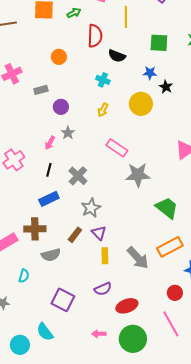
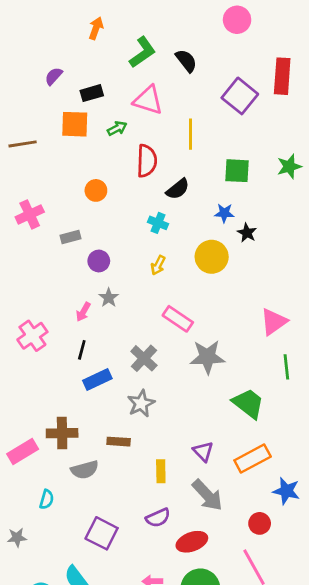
black semicircle: (117, 56) -> (178, 189), turned -60
gray cross: (78, 176) -> (144, 358), moved
blue rectangle: (49, 199) -> (97, 380), moved
purple triangle: (99, 233) -> (203, 451), moved
brown rectangle: (75, 235) -> (119, 442), turned 56
gray arrow: (138, 258) -> (207, 495), moved

